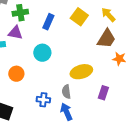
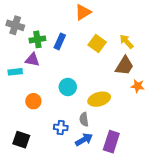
blue rectangle: (48, 22) -> (60, 41), moved
cyan circle: (42, 53) -> (68, 87), moved
purple rectangle: (103, 93) -> (111, 142), moved, size x1.5
blue arrow: (66, 112) -> (84, 140), turned 84

